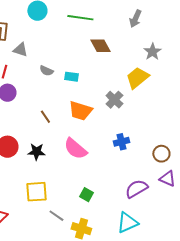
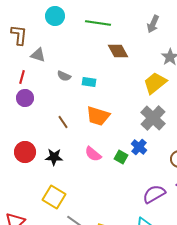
gray cross: (114, 100) -> (153, 118), moved, size x1.4
blue cross: (121, 142) -> (139, 147), turned -35
pink semicircle: (75, 149) -> (93, 154), size x0.7
yellow square: (36, 192) -> (54, 197), turned 35
green square: (86, 195) -> (121, 157), moved

